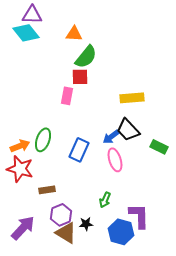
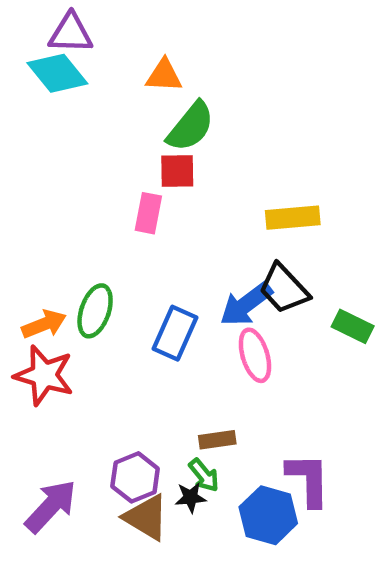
blue arrow: (111, 137) -> (246, 304), size x1.4
brown rectangle: (47, 190) -> (217, 440), moved
green arrow: (105, 200) -> (204, 475), moved, turned -63

